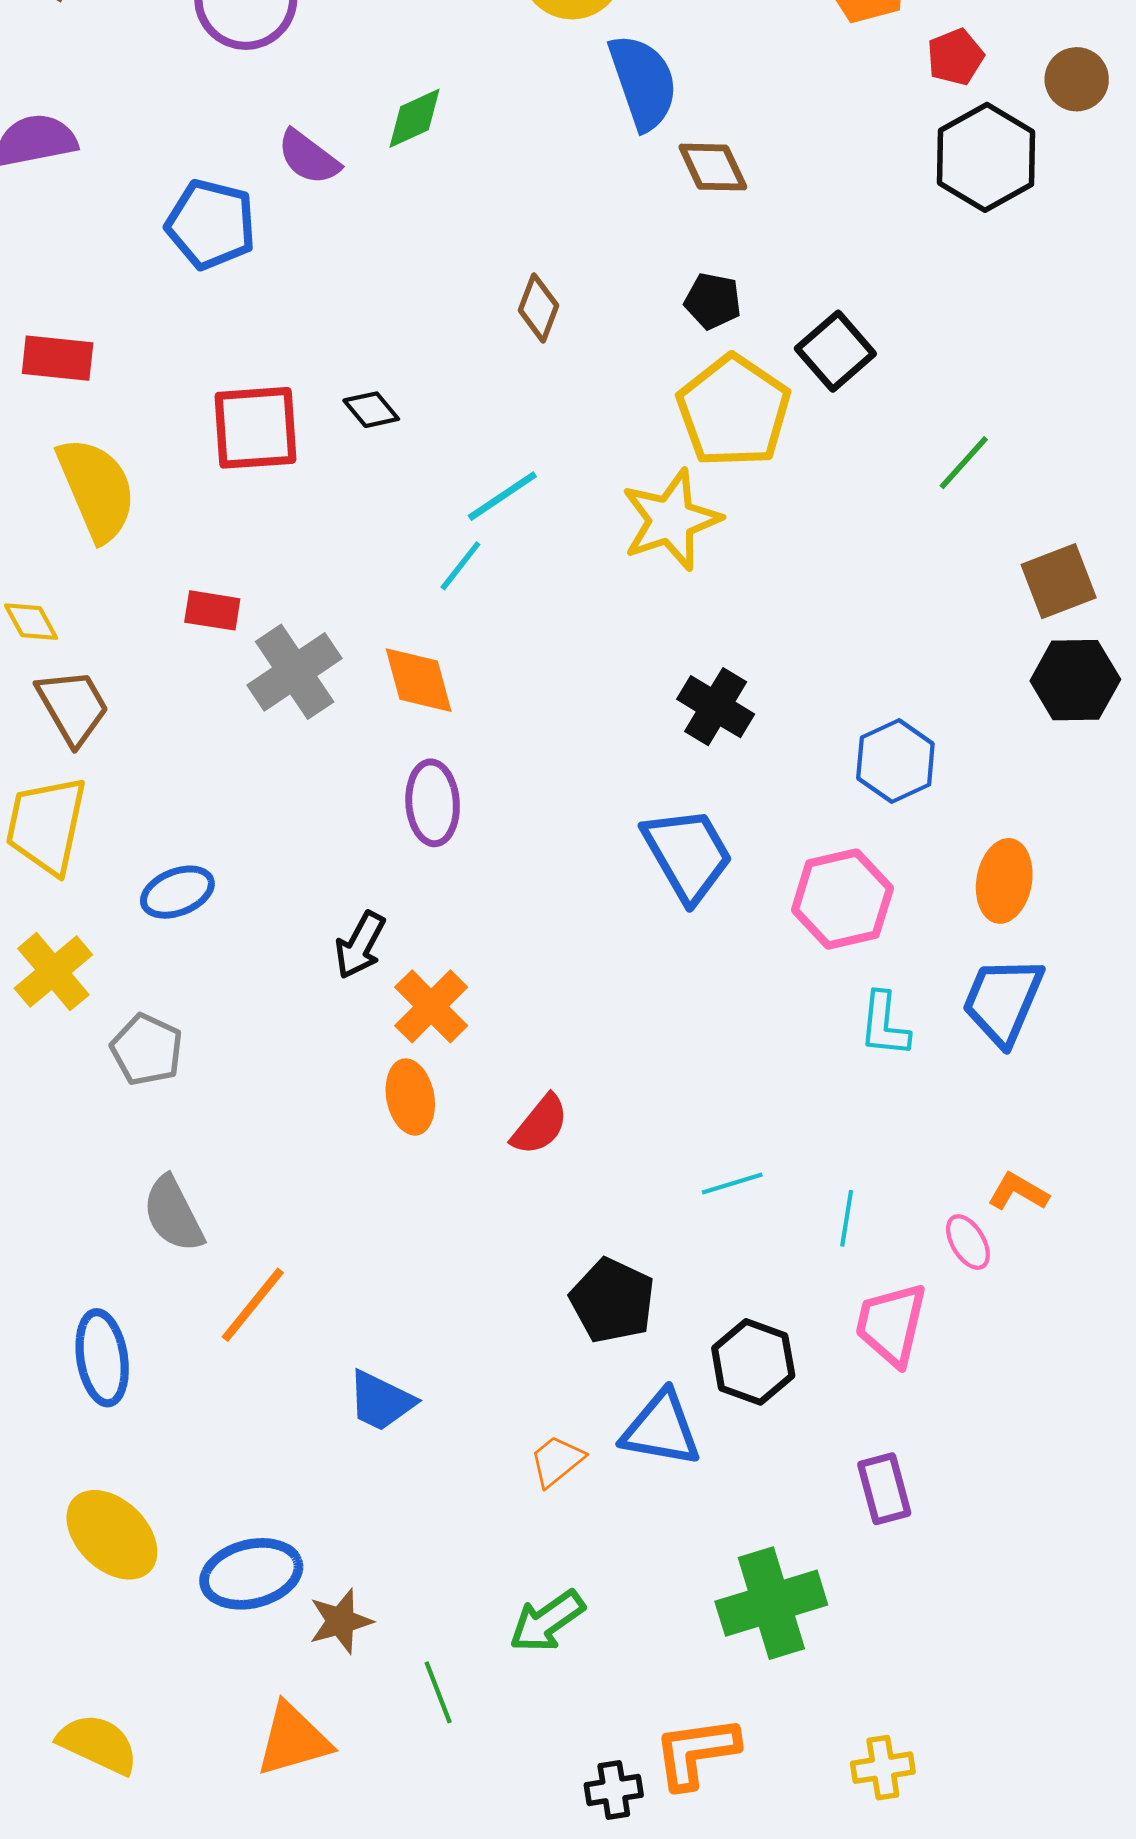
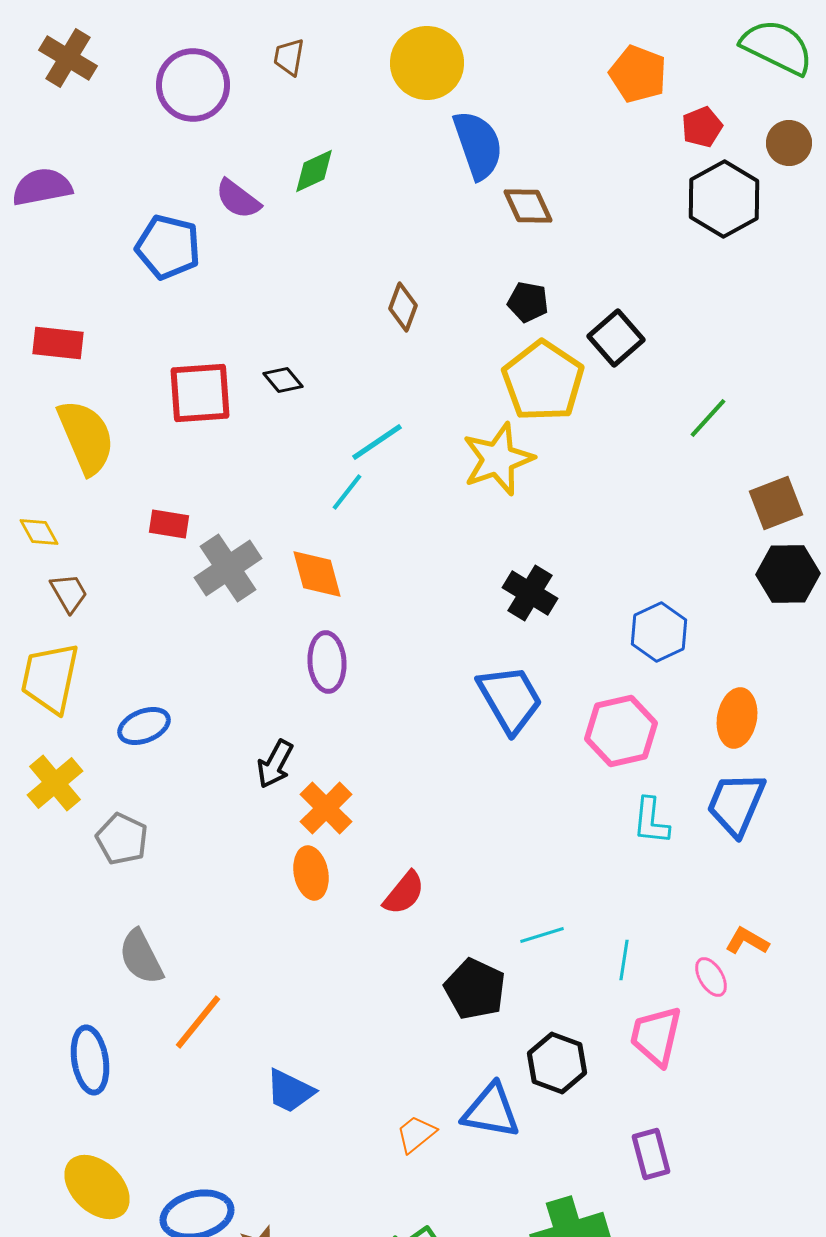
brown trapezoid: (73, 707) -> (69, 593), size x0.7
black pentagon: (612, 1301) -> (475, 989), moved

